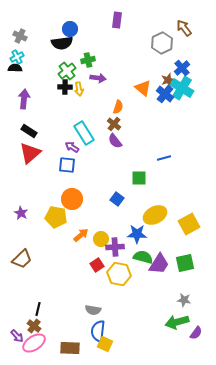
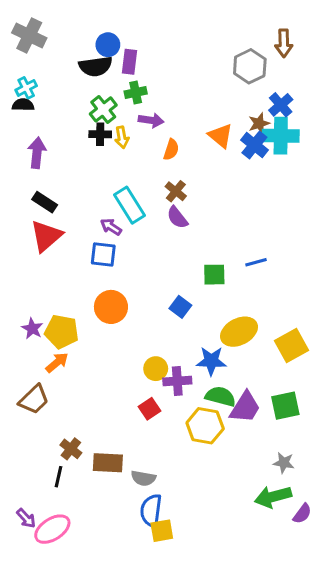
purple rectangle: (117, 20) -> (129, 62), moved
brown arrow: (184, 28) -> (284, 43), turned -144
gray cross: (20, 36) -> (29, 35), moved, size x1.5
cyan cross: (182, 88) -> (281, 136), turned -30
orange semicircle: (118, 107) -> (171, 150), moved
blue line: (164, 158) -> (256, 262), moved
yellow pentagon: (56, 217) -> (62, 332), moved
orange arrow: (81, 235) -> (57, 362), moved
yellow hexagon: (119, 274) -> (205, 426), moved
brown cross: (34, 326) -> (71, 449), moved
yellow square: (105, 344) -> (162, 531), turned -35
brown rectangle: (70, 348) -> (108, 463), moved

